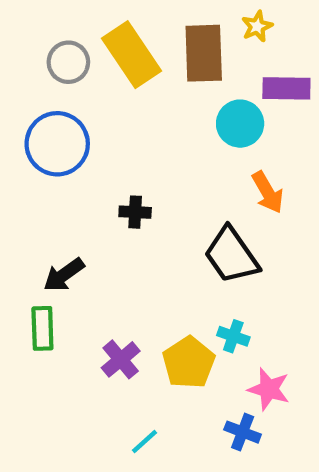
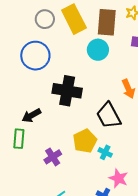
cyan circle: (240, 124) -> (98, 50), moved
black cross: (135, 212) -> (67, 91), size x2.0
yellow pentagon: (189, 363) -> (85, 141), moved

